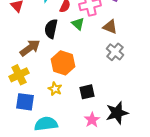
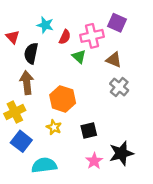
black semicircle: (51, 29) -> (31, 53), moved
brown arrow: (30, 48) -> (27, 83), turned -60
blue square: (25, 102) -> (21, 141), turned 30

